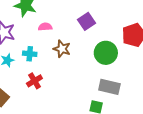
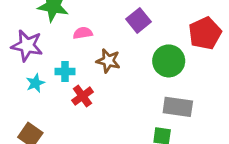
red cross: (34, 81) -> (82, 96), moved

